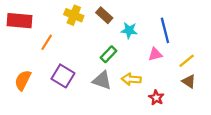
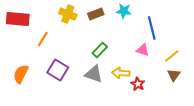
brown rectangle: (104, 15) -> (96, 14), turned -63
cyan star: (129, 30) -> (124, 11), moved
pink triangle: (155, 54) -> (143, 50), turned 32
brown triangle: (189, 81) -> (174, 75), turned 32
red star: (156, 98) -> (138, 84), moved

